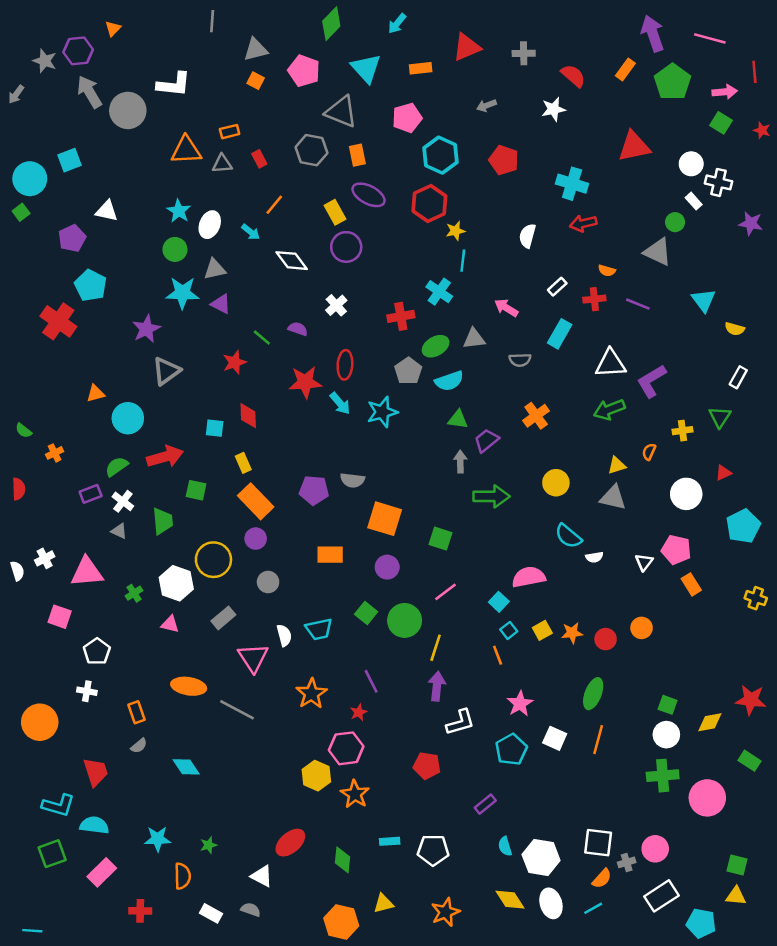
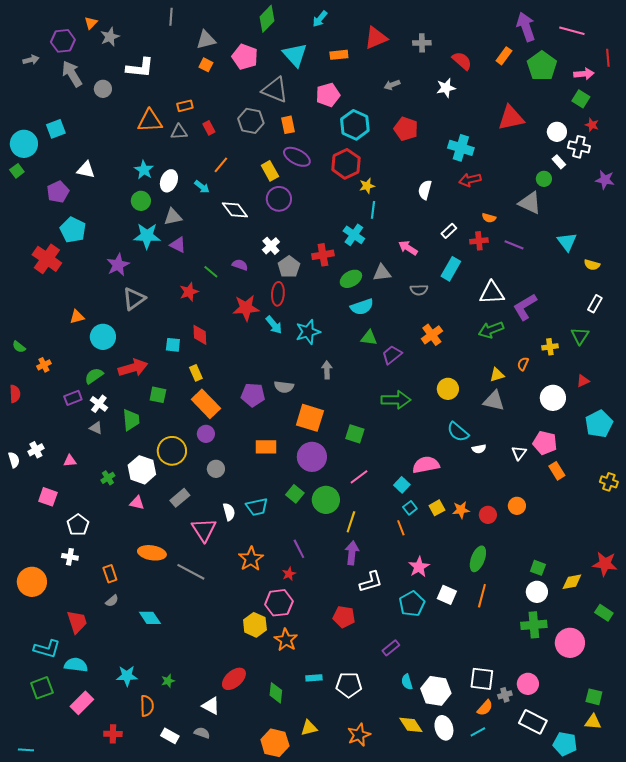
gray star: (45, 61) -> (110, 37), moved, turned 30
gray arrow: (16, 94) -> (31, 60), moved, turned -140
gray circle: (128, 110) -> (103, 89), size x0.6
red star: (762, 130) -> (592, 125), moved
gray pentagon: (408, 371) -> (289, 267), moved
gray arrow: (460, 462) -> (327, 370), moved
purple circle: (387, 567) -> (312, 457), size x1.5
pink triangle: (87, 572) -> (70, 461), size x0.5
white rectangle: (661, 896) -> (533, 722), turned 60

